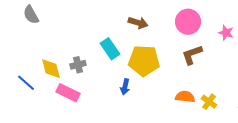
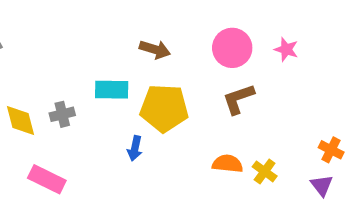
pink star: (226, 33) -> (286, 49), moved
cyan rectangle: (110, 49) -> (112, 90), turned -55
pink rectangle: (68, 93) -> (47, 179), moved

